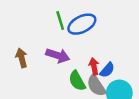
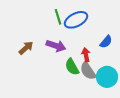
brown arrow: (22, 58) -> (26, 48), turned 63
blue semicircle: (107, 70) -> (106, 42), moved

